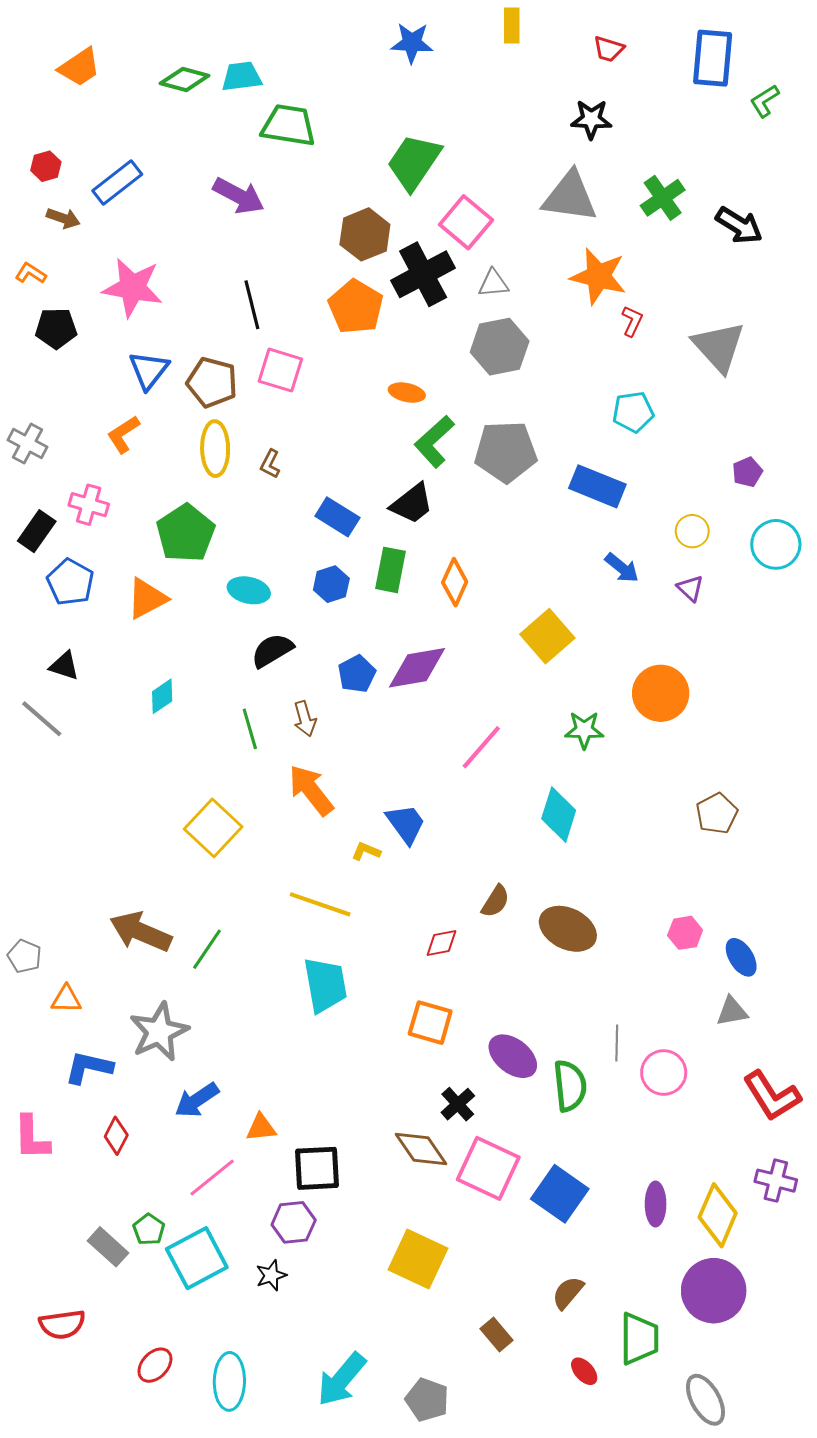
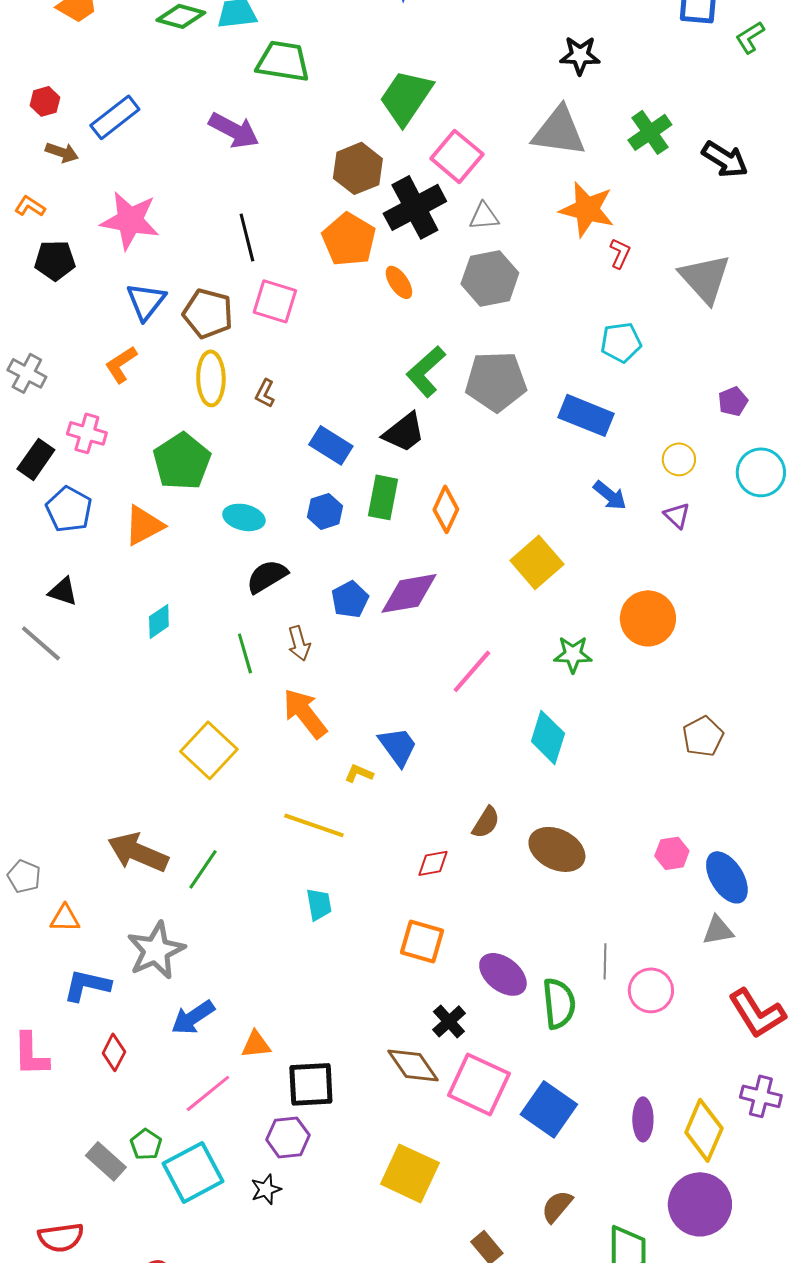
orange ellipse: (407, 393) -> (399, 282), moved, turned 44
blue ellipse: (741, 957) -> (727, 877), size x1.4
cyan trapezoid: (325, 985) -> (319, 904), size x0.6

